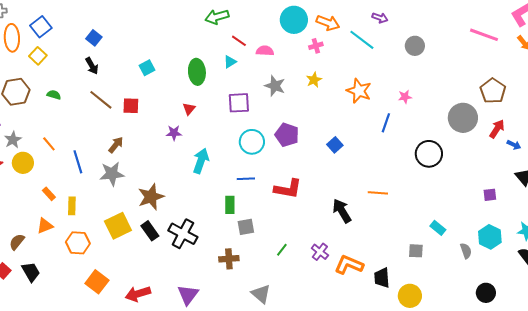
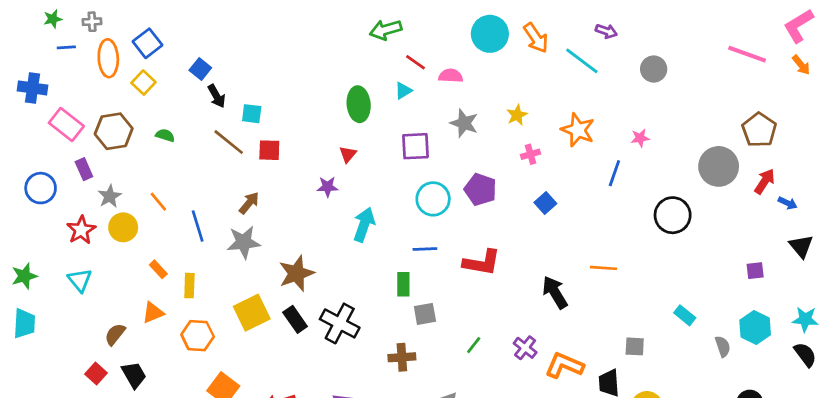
orange arrow: (328, 23) -> (536, 38), turned 35
blue square: (94, 38) -> (200, 69), moved
pink cross: (316, 46) -> (530, 154), moved
cyan square: (147, 68) -> (252, 114), moved, turned 35
gray square: (416, 251) -> (635, 346), moved

